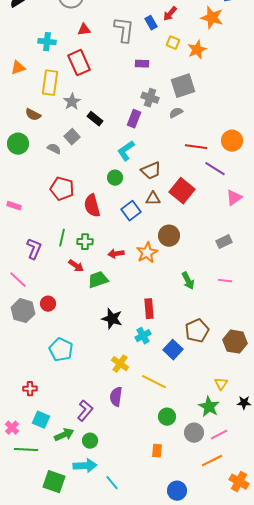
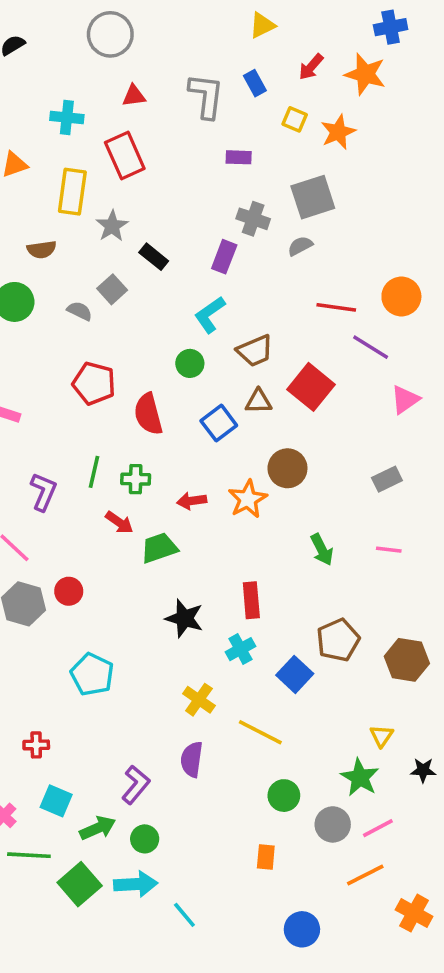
red arrow: (170, 14) -> (311, 67), moved
brown semicircle: (33, 115) -> (42, 250), turned -35
green square: (54, 482) -> (80, 884), moved, turned 30

